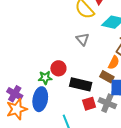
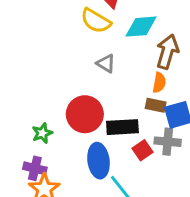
red circle: (58, 68) -> (85, 114), size x1.6
green star: (45, 78) -> (42, 133), moved
blue ellipse: (40, 99) -> (99, 161), moved

